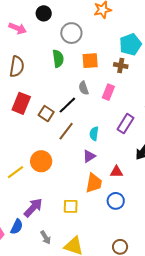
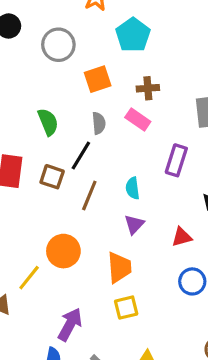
cyan pentagon: (130, 45) -> (133, 35), moved
green semicircle: (58, 59) -> (48, 122), moved
brown cross: (121, 65) -> (148, 88), moved
gray semicircle: (84, 88) -> (99, 123), turned -152
pink rectangle: (108, 92) -> (138, 120), turned -63
orange trapezoid: (94, 183) -> (119, 267), moved

